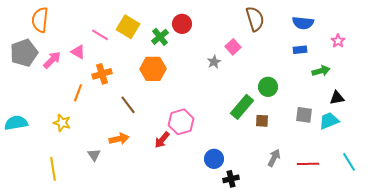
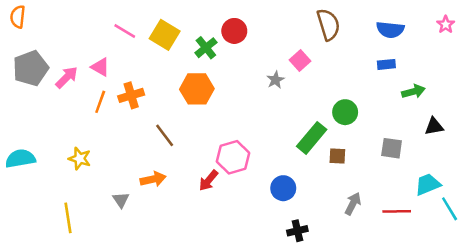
orange semicircle: (40, 20) -> (18, 17), moved, size x0.7
pink line: (100, 35) -> (125, 31), moved
pink star: (338, 41) -> (446, 24), moved
orange line: (78, 93) -> (100, 102), moved
cyan trapezoid: (329, 121) -> (428, 184), moved
blue circle: (214, 159) -> (283, 188), moved

